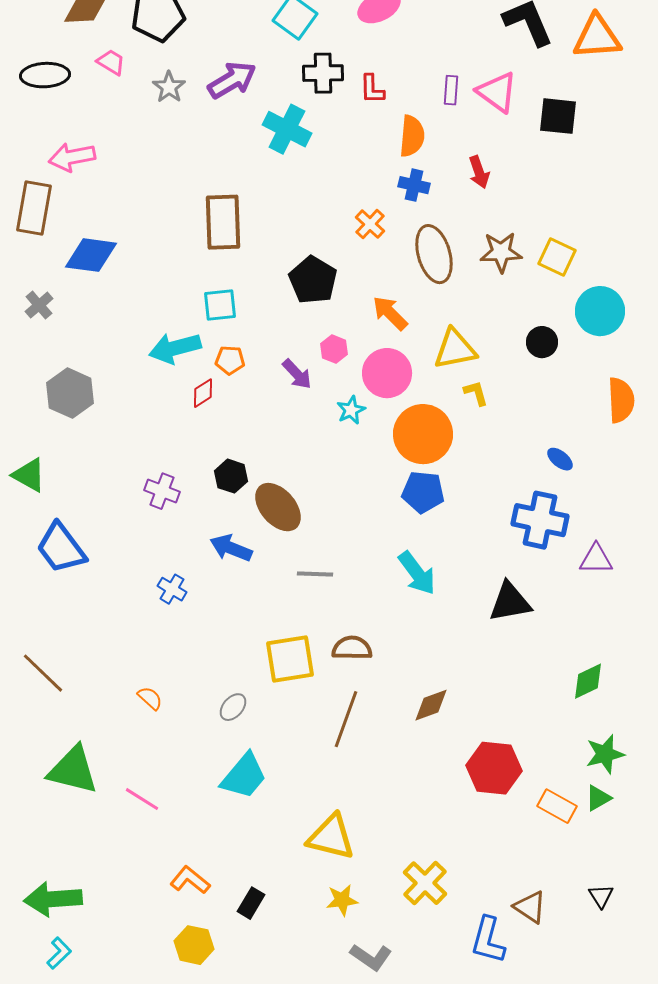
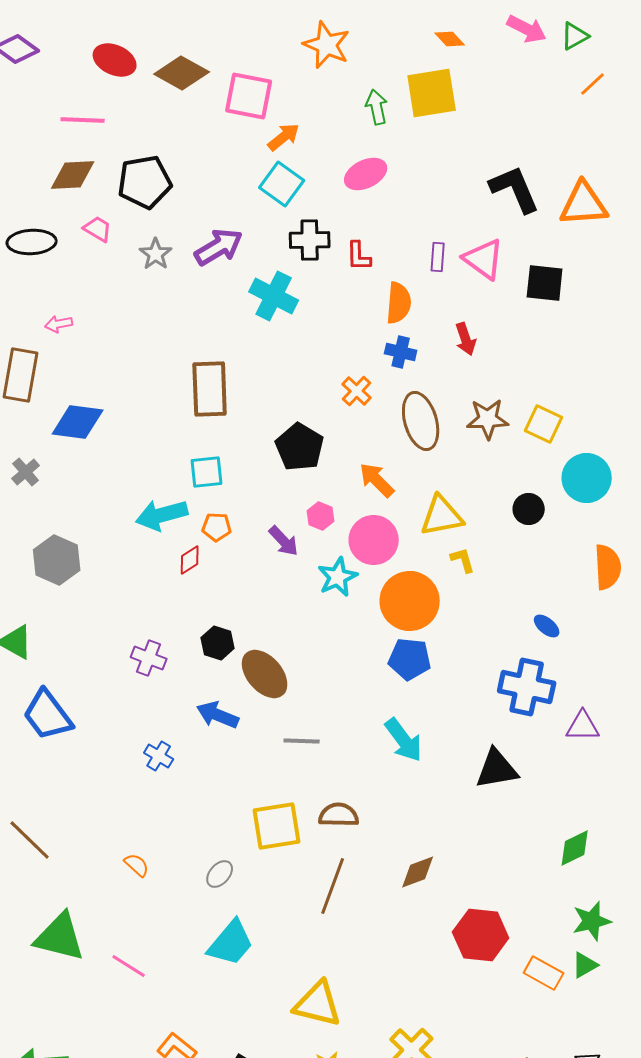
pink arrow: (72, 157) -> (59, 324), size x0.6
cyan star: (351, 410) -> (338, 577), size x1.4

